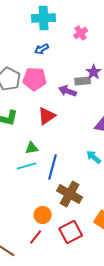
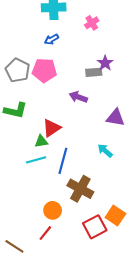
purple arrow: (68, 91) -> (78, 97), moved
red triangle: (47, 116) -> (52, 128), moved
red square: (71, 232) -> (95, 227), moved

